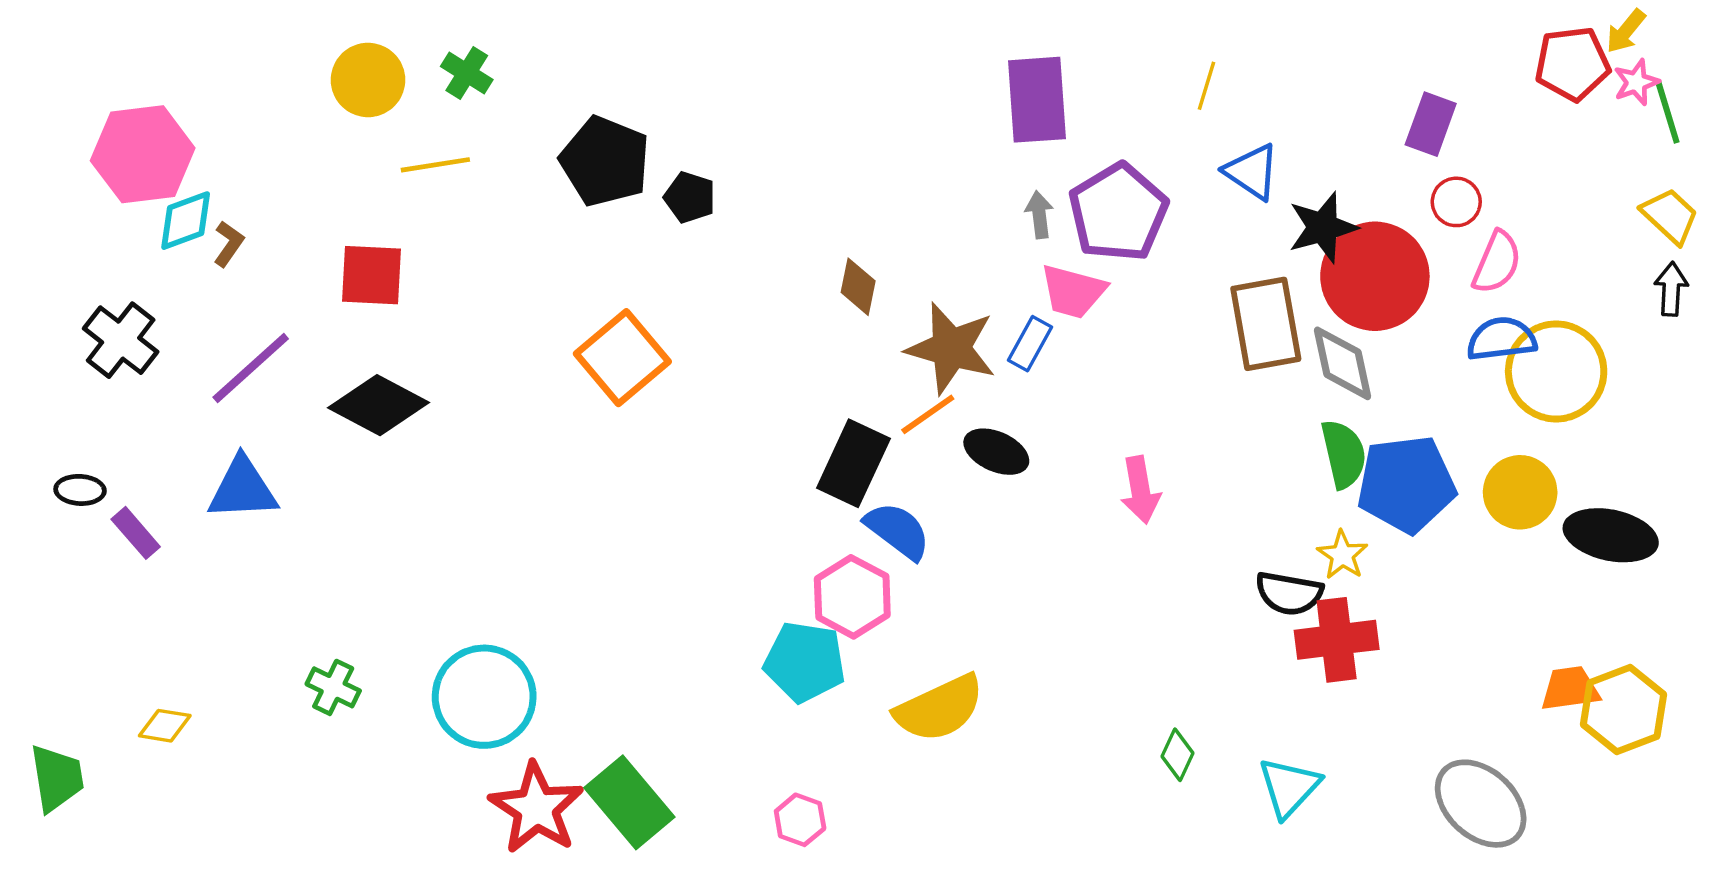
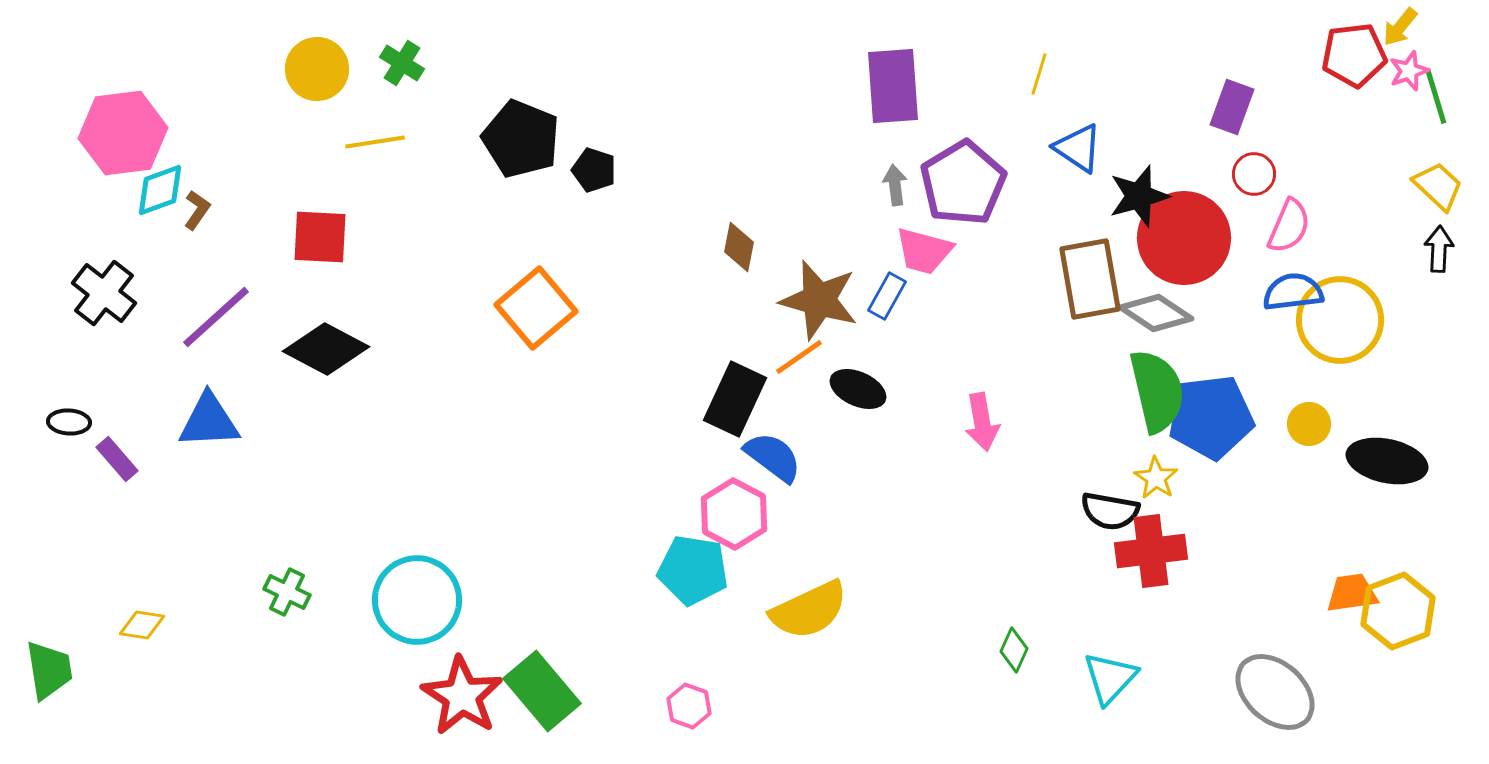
gray diamond: (1342, 363) -> (1156, 313), turned -44
green semicircle: (1344, 454) -> (1157, 391), size x1.4
yellow circle: (1520, 492) -> (1309, 424), size x0.7

